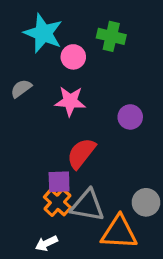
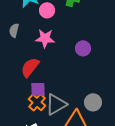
gray semicircle: (21, 89) -> (14, 30), turned -40
red semicircle: (81, 153) -> (30, 67), moved
gray triangle: (88, 205) -> (56, 104), turned -40

